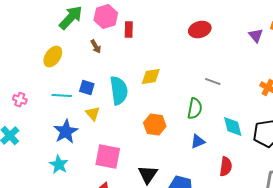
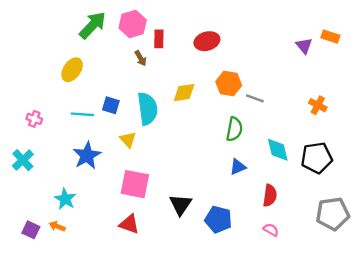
red ellipse: (200, 30) -> (207, 41), moved
brown arrow: (96, 47) -> (141, 58), moved
yellow triangle: (93, 114) -> (128, 139), moved
orange hexagon: (155, 125) -> (229, 83), moved
cyan star: (59, 165) -> (65, 199), moved

